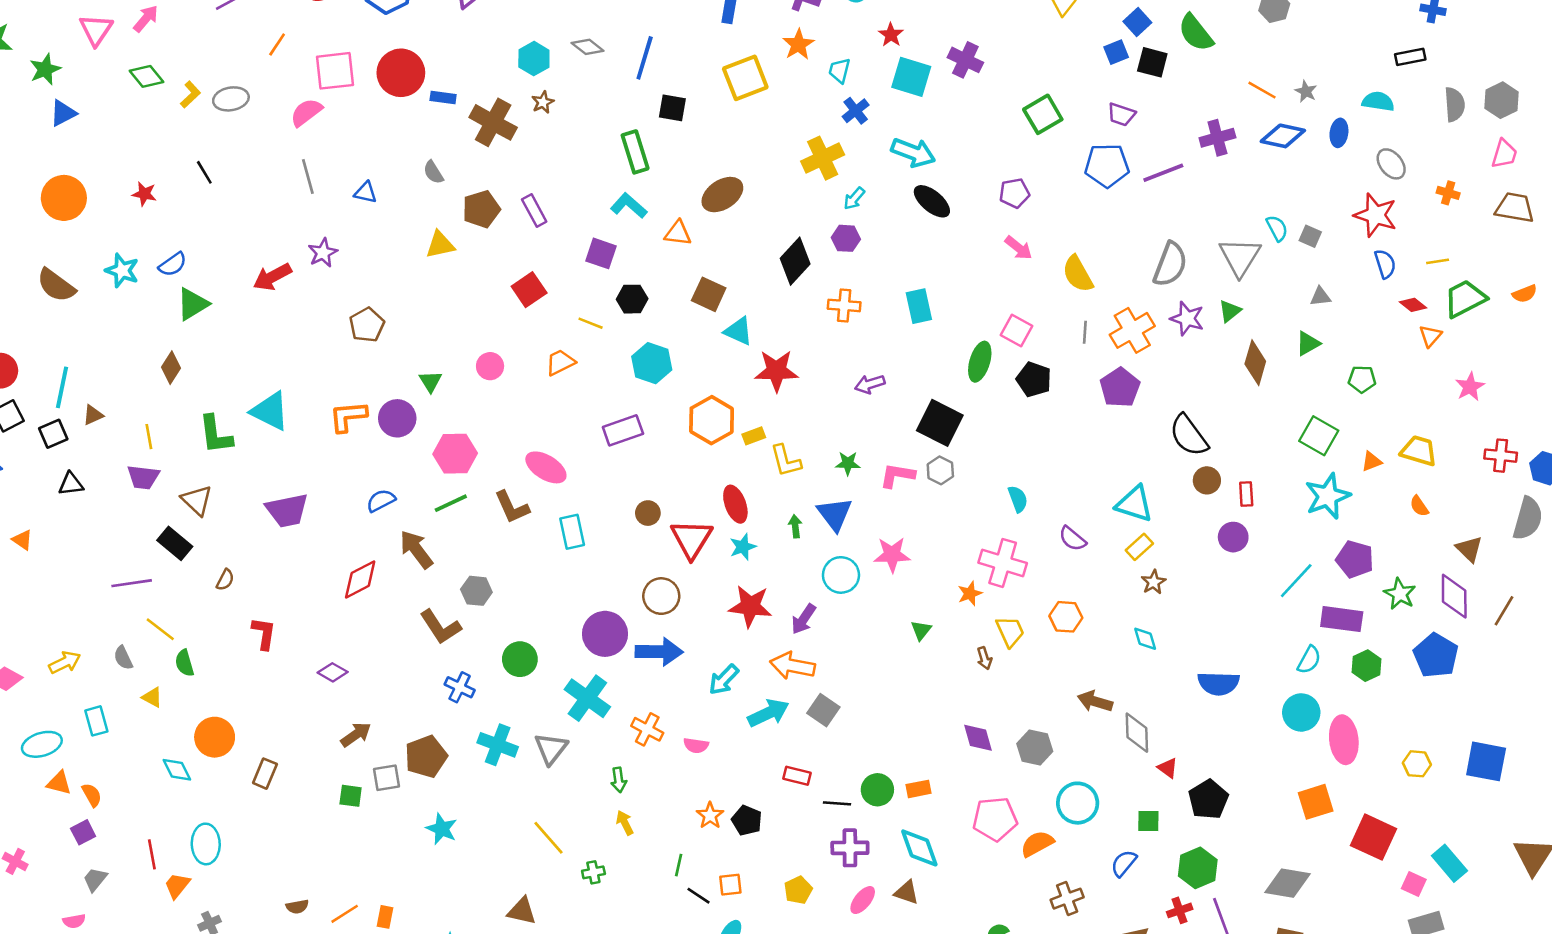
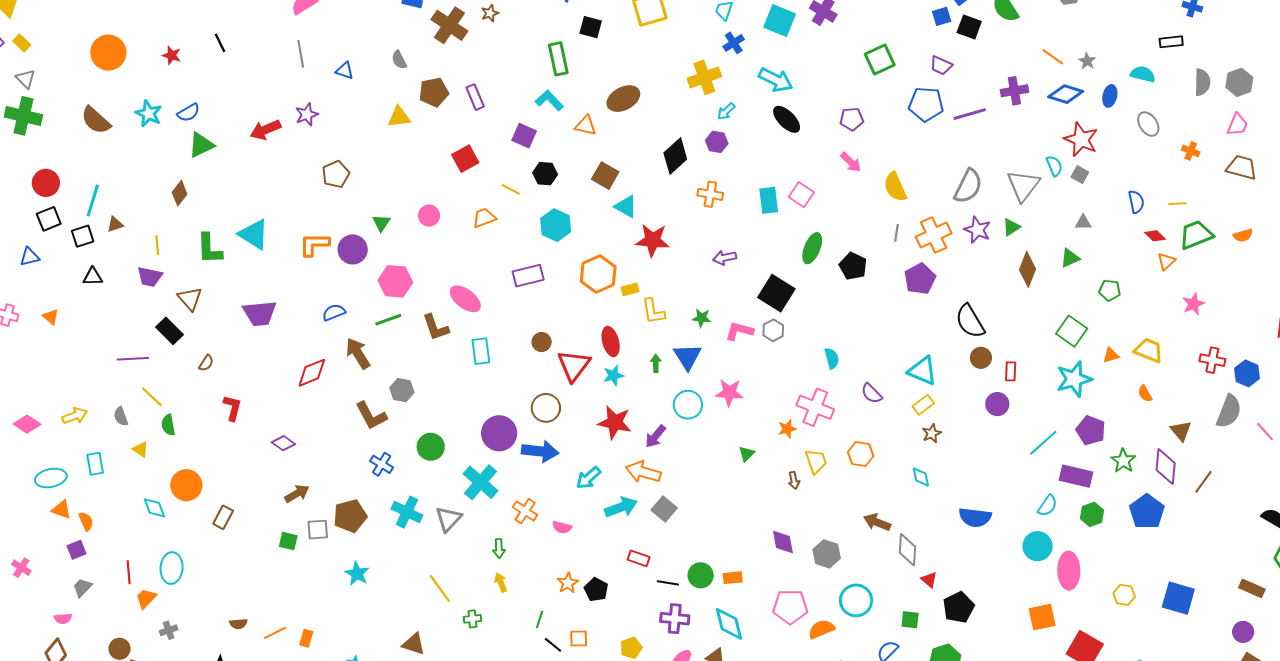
red star: (1375, 215) -> (1081, 139), moved
pink square: (1016, 331) -> (801, 195), moved

